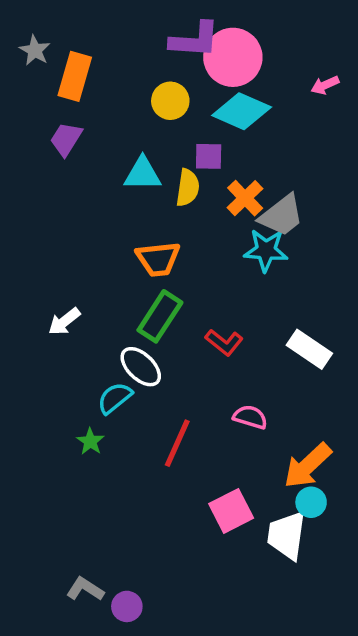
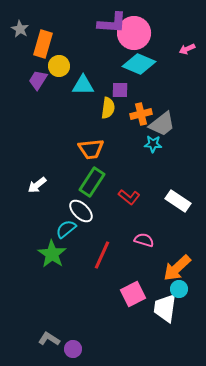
yellow circle: (170, 101) -> (59, 66), moved
cyan triangle: (143, 174) -> (83, 85), moved
orange cross: (245, 198) -> (141, 114), turned 30
cyan star: (266, 250) -> (153, 144), size x0.7
green star: (90, 441) -> (52, 254), size x1.8

